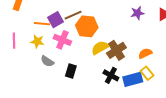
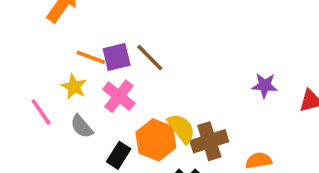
brown line: (73, 15) -> (150, 58), turned 54
orange hexagon: (87, 26) -> (156, 140), moved
pink line: (14, 41) -> (41, 112), moved, turned -49
yellow semicircle: (100, 48) -> (181, 128), turned 66

